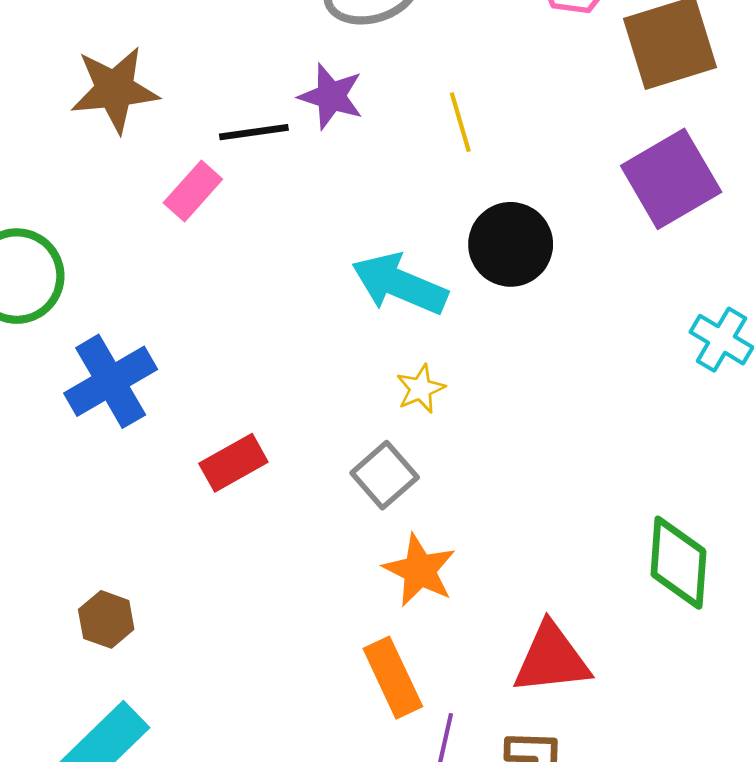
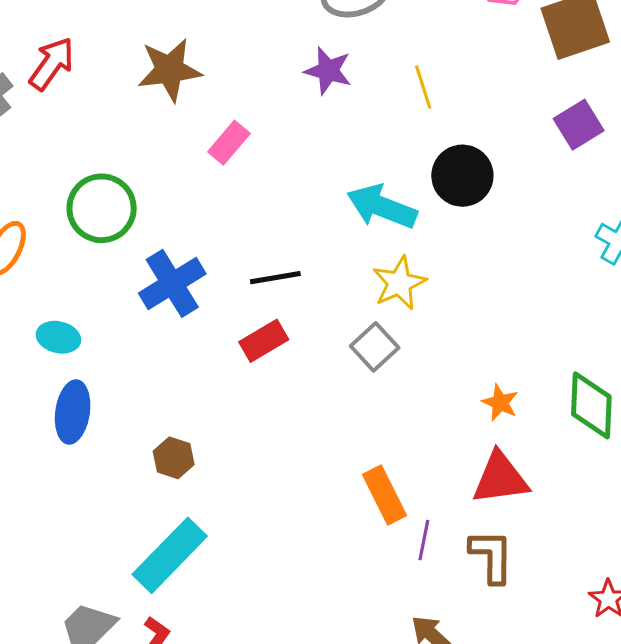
black line: (254, 132) -> (275, 278), moved
purple square: (671, 179) -> (579, 125), size x0.7
yellow star: (421, 389) -> (399, 283), size x1.5
orange star: (420, 570) -> (500, 403), moved, size x0.7

